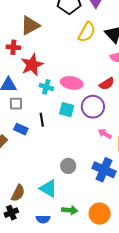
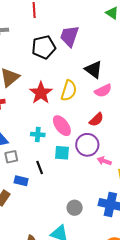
yellow semicircle: (87, 32) -> (69, 91), moved
red star: (32, 65) -> (41, 93), moved
pink ellipse: (72, 83) -> (62, 126), turned 55
pink arrow: (105, 134) -> (104, 161), moved

